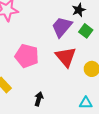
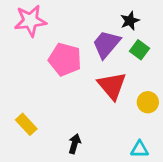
pink pentagon: (27, 56) -> (65, 59), moved

